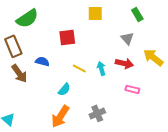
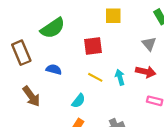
green semicircle: (27, 18) -> (53, 28), moved
red square: (67, 37) -> (93, 46), moved
brown arrow: (19, 73) -> (31, 96), moved

